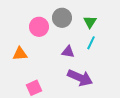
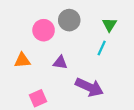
green triangle: (90, 22) -> (109, 25), moved
purple triangle: (68, 52) -> (60, 63), moved

